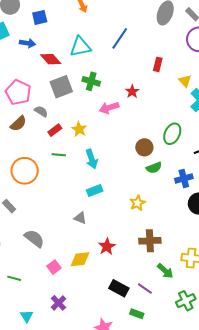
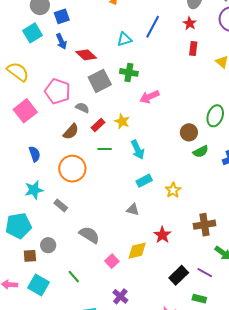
blue square: (40, 17) -> (62, 16), moved
blue arrow: (27, 43) -> (61, 41), turned 63
cyan triangle: (80, 47) -> (124, 39), moved, size x0.7
red star: (132, 91) -> (190, 23), moved
brown semicircle: (18, 124) -> (71, 132), moved
yellow star: (137, 203) -> (173, 190), moved
green line: (14, 278) -> (74, 277), turned 40
black rectangle: (119, 288) -> (179, 275), turned -66

